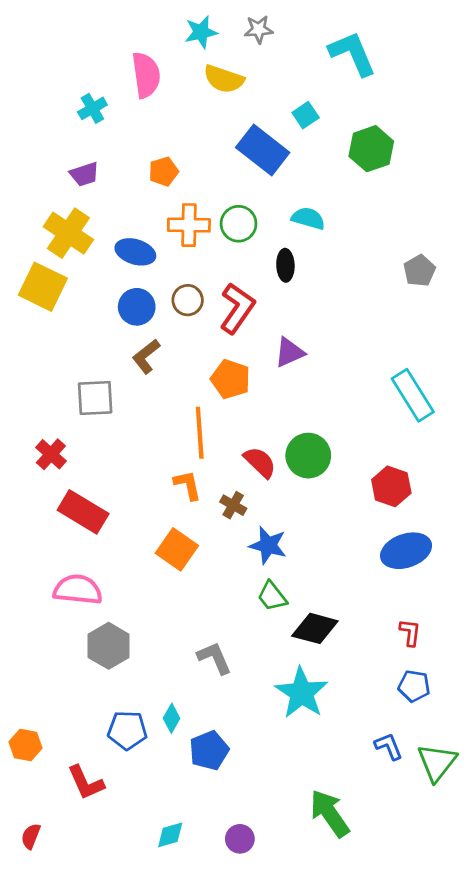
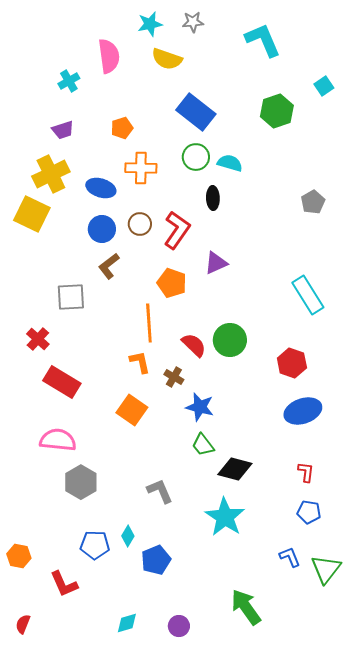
cyan square: (306, 115) -> (324, 86), moved
green circle: (239, 224) -> (196, 157), moved
yellow cross: (68, 233) -> (51, 174), turned 30

